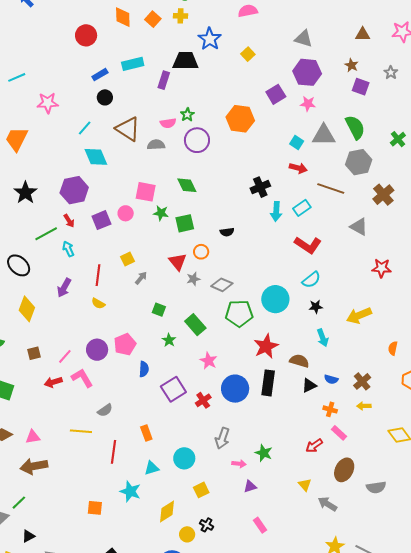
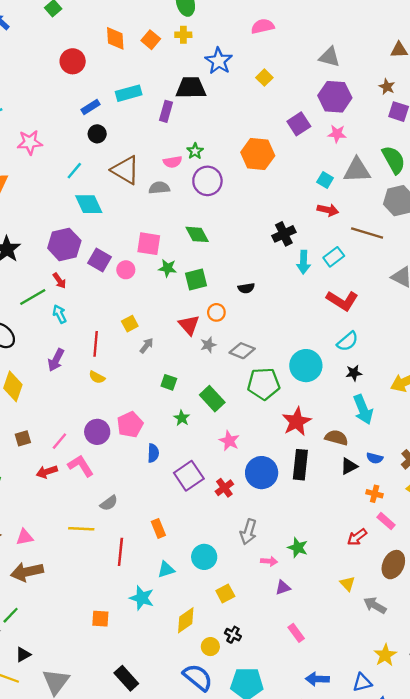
purple square: (101, 220) -> (100, 260), moved, turned -36
cyan arrow: (323, 338) -> (363, 409), size x1.4

